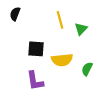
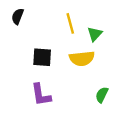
yellow semicircle: (62, 60) -> (82, 58), moved
green semicircle: (87, 69) -> (102, 95), moved

